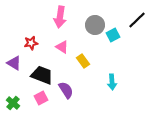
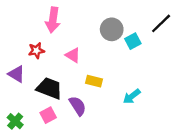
pink arrow: (60, 17) -> (53, 20), moved
yellow rectangle: (83, 61) -> (94, 81), moved, turned -40
cyan arrow: (112, 82) -> (132, 96), turned 56

